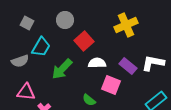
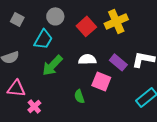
red square: (84, 41) -> (86, 26), moved
cyan trapezoid: (41, 47) -> (43, 39), moved
green semicircle: (89, 100) -> (79, 96), turned 32

